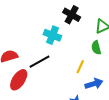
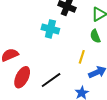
black line: (40, 62) -> (51, 80), moved

